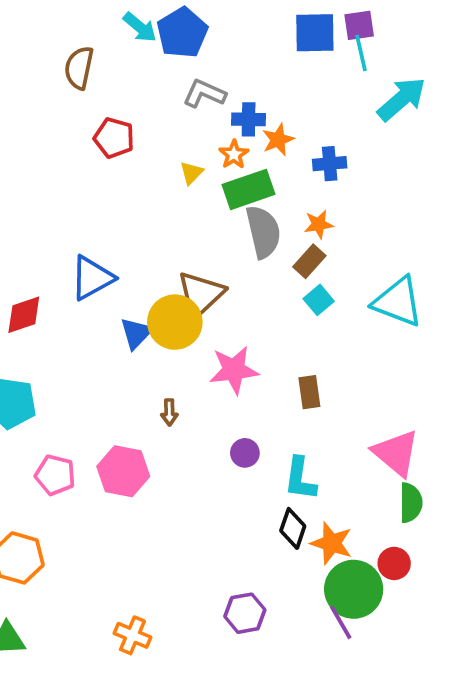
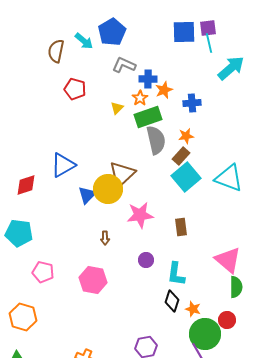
cyan arrow: (140, 27) -> (84, 41), moved
cyan square: (319, 300) -> (186, 177), size x1.8
pink hexagon: (123, 471) -> (93, 280), moved
orange star: (332, 543) -> (193, 309), size x0.7

